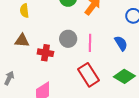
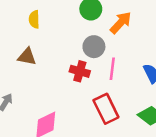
gray circle: (68, 39) -> (94, 47), moved
red cross: (45, 53) -> (80, 71), moved

